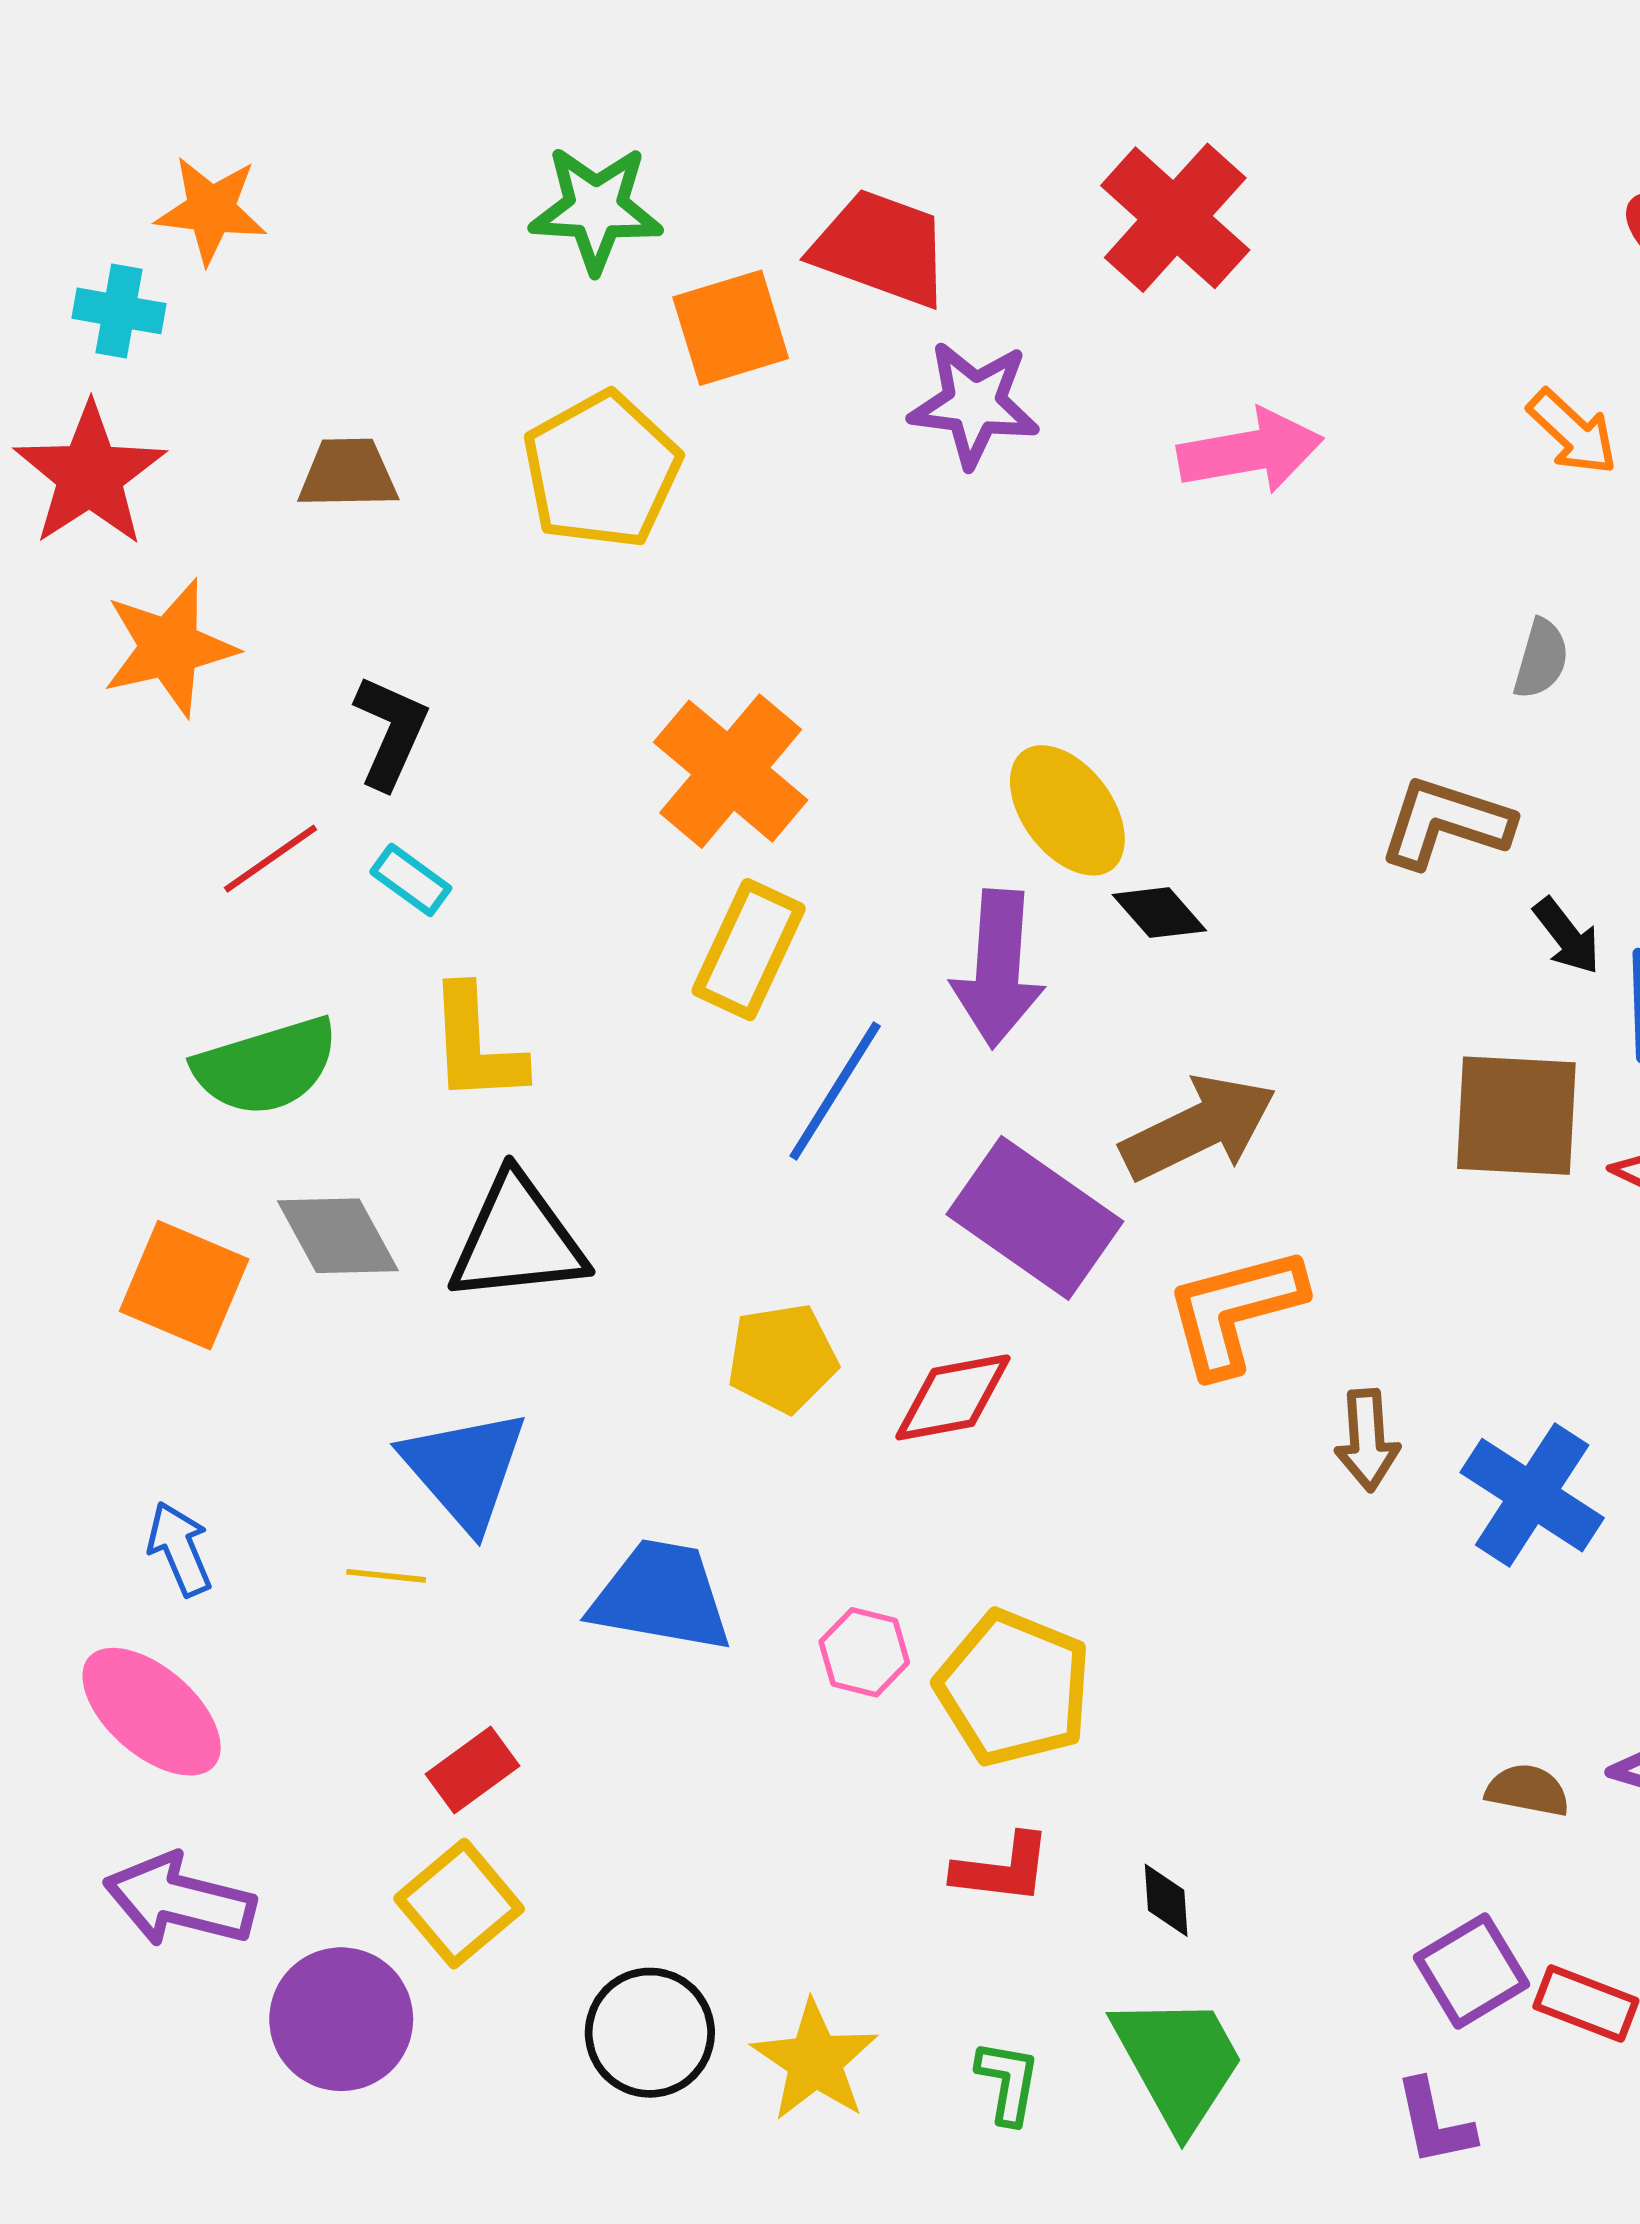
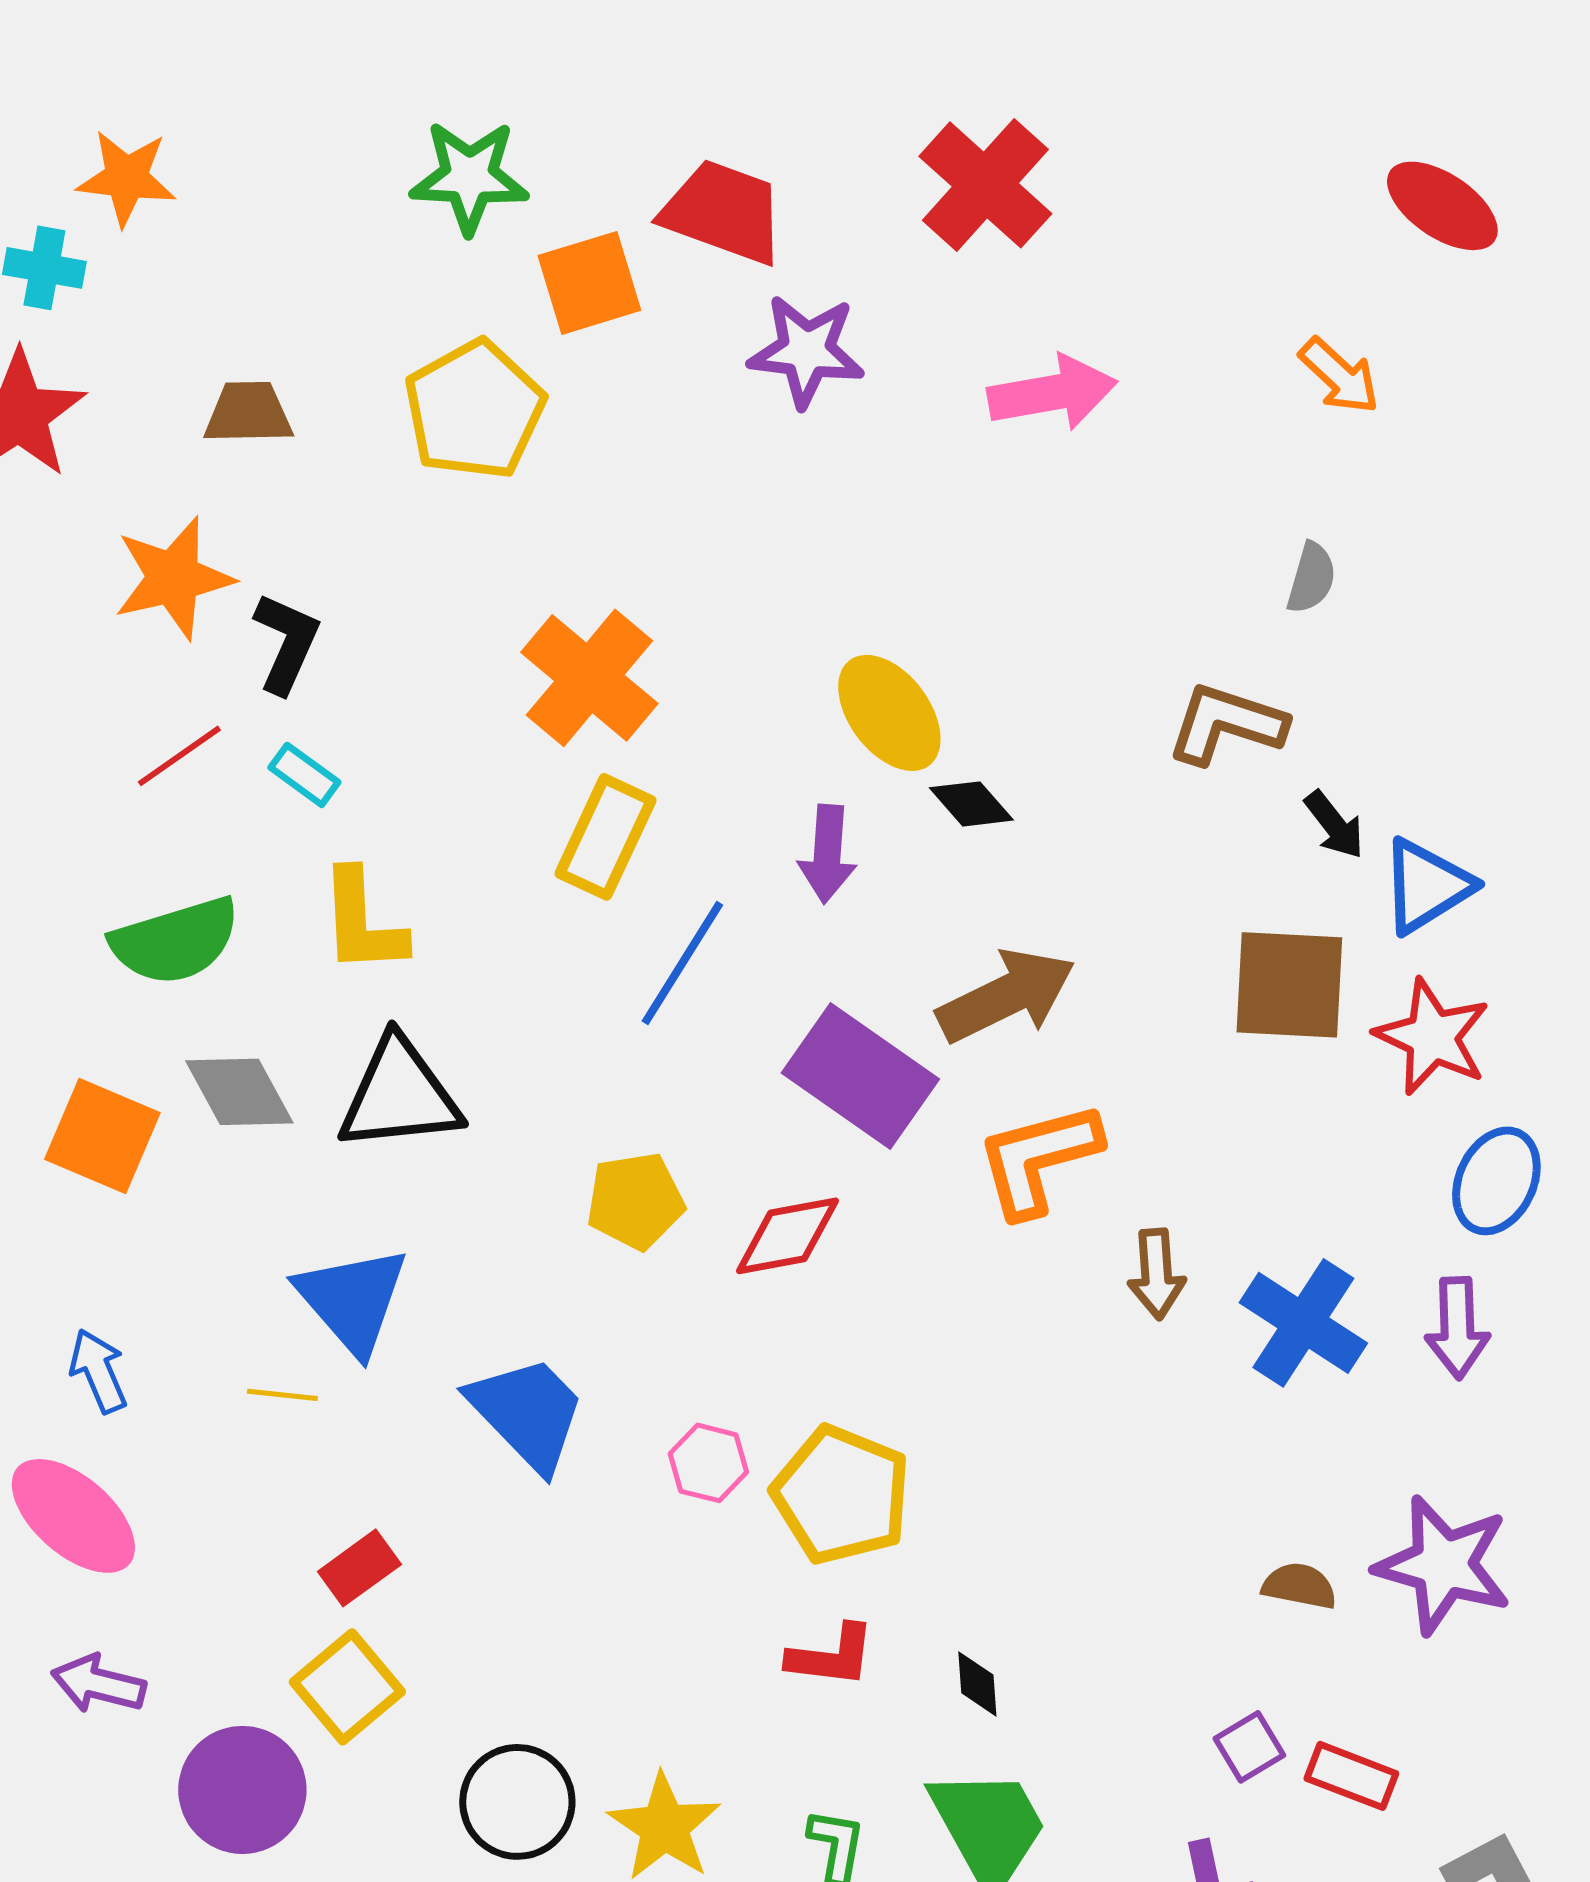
orange star: (169, 648) -> (173, 578), moved
purple arrow: (998, 969) -> (827, 854), size x0.7
blue trapezoid: (661, 1596) -> (527, 1413), turned 36
purple arrow: (180, 1900) -> (98, 1684), size x0.7
purple square: (1471, 1971) -> (1249, 1747), size x0.7

